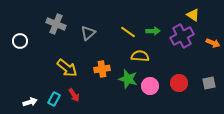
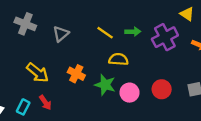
yellow triangle: (193, 15) -> (187, 14), moved
orange cross: (102, 69) -> (76, 74), turned 35

